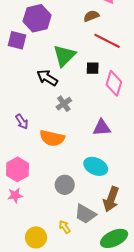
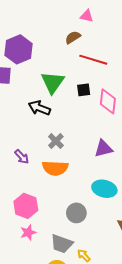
gray cross: (64, 104) -> (56, 141), moved
gray trapezoid: (85, 214) -> (62, 244), moved

